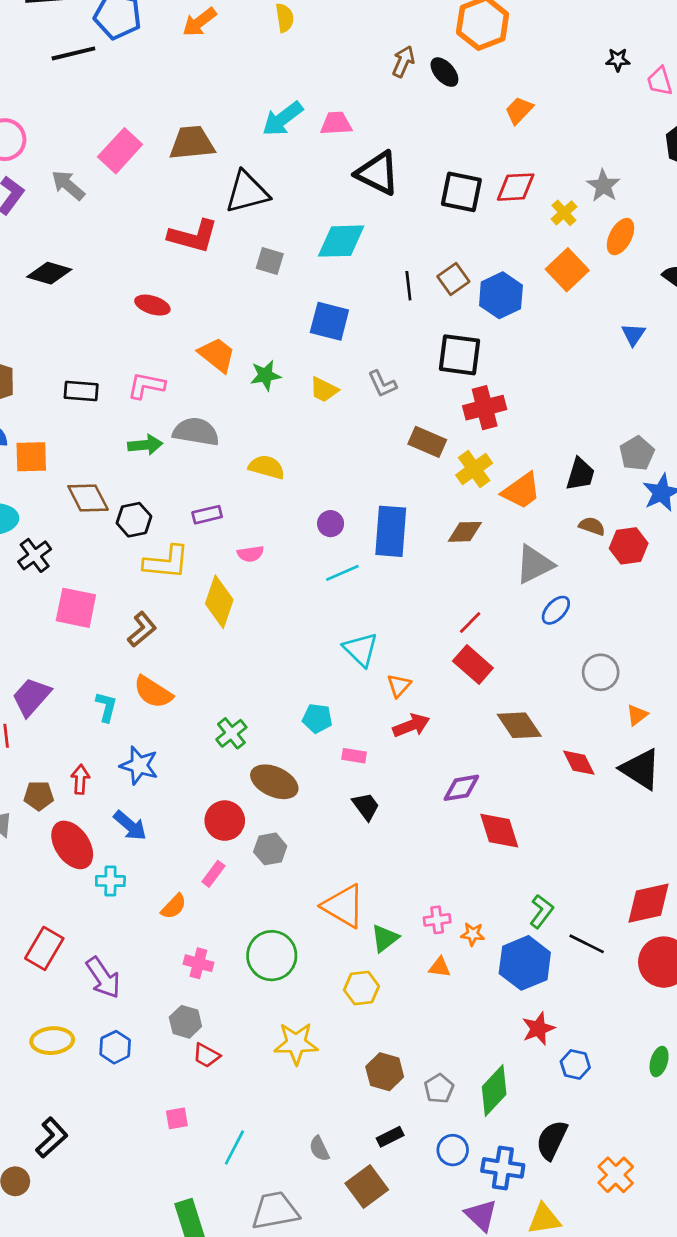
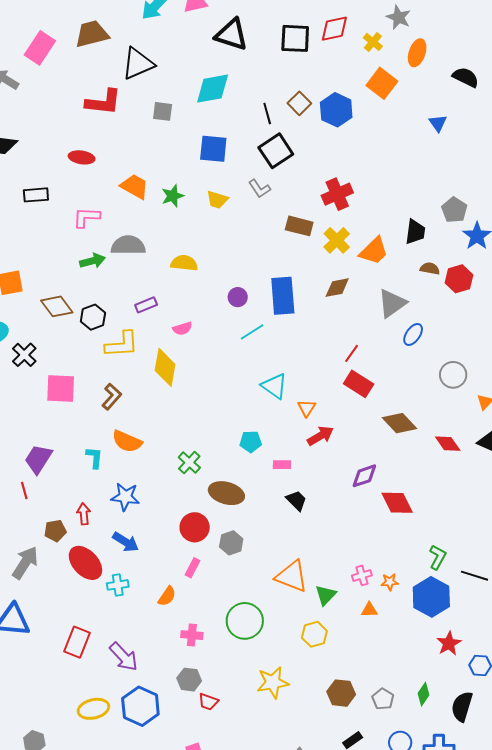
black square: (460, 355) -> (276, 151), moved, turned -32
black rectangle: (81, 391) -> (36, 195), moved
blue hexagon: (115, 1047) -> (140, 706), size x1.6
green diamond: (494, 1091) -> (424, 694), size x0.6
black semicircle: (552, 1140) -> (462, 706), moved

